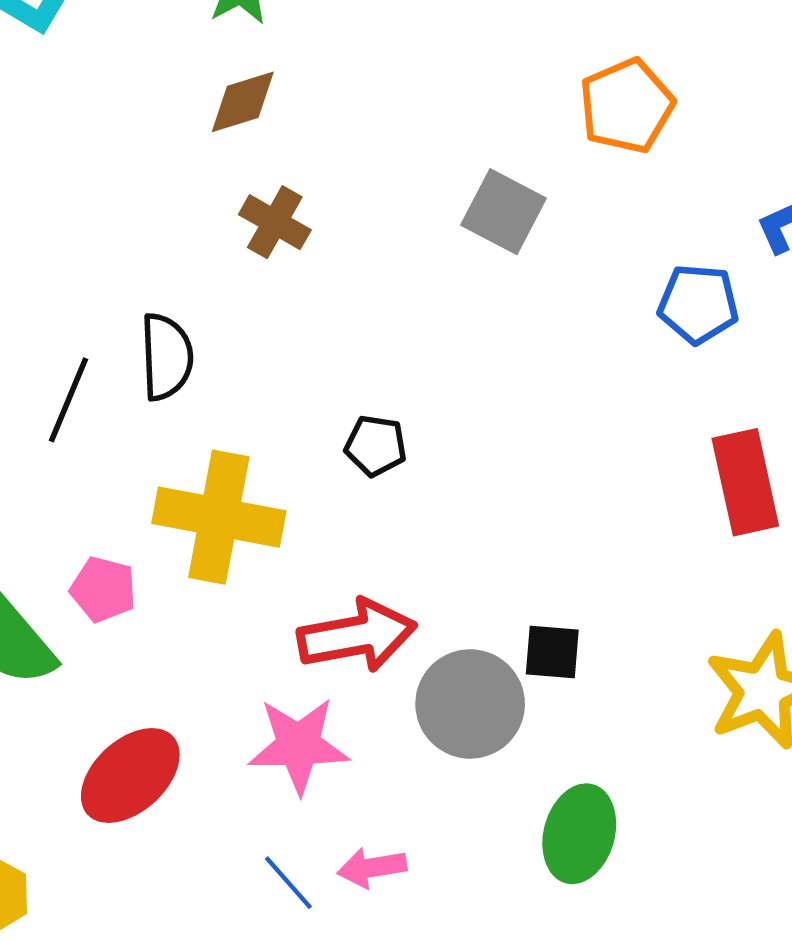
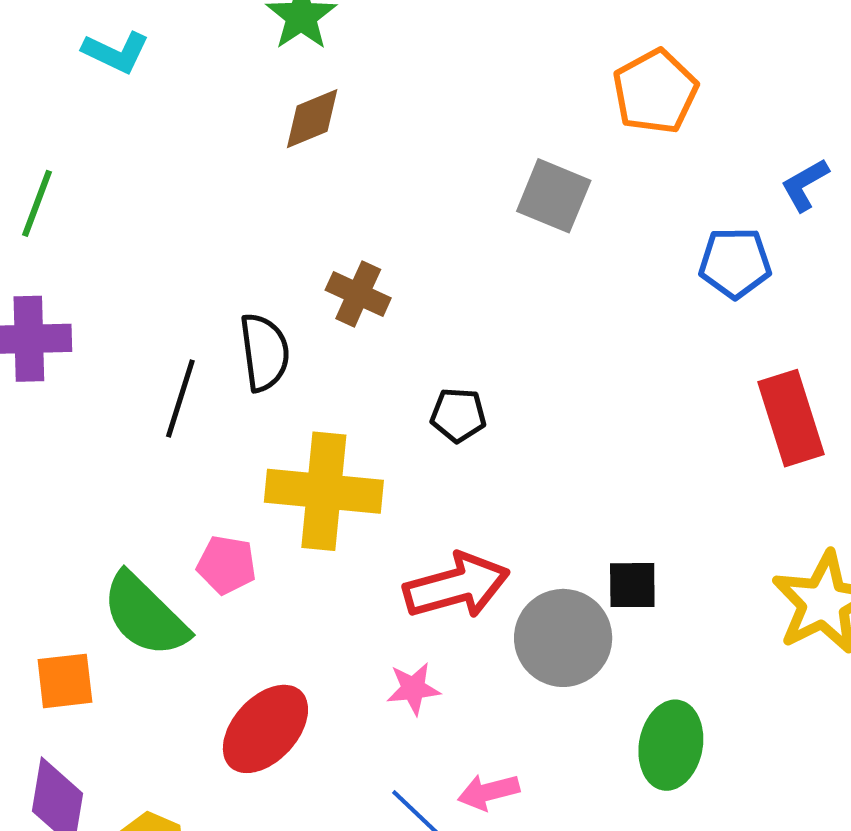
brown cross: (275, 222) -> (358, 294), moved
pink star: (299, 745) -> (413, 689), size x0.6

